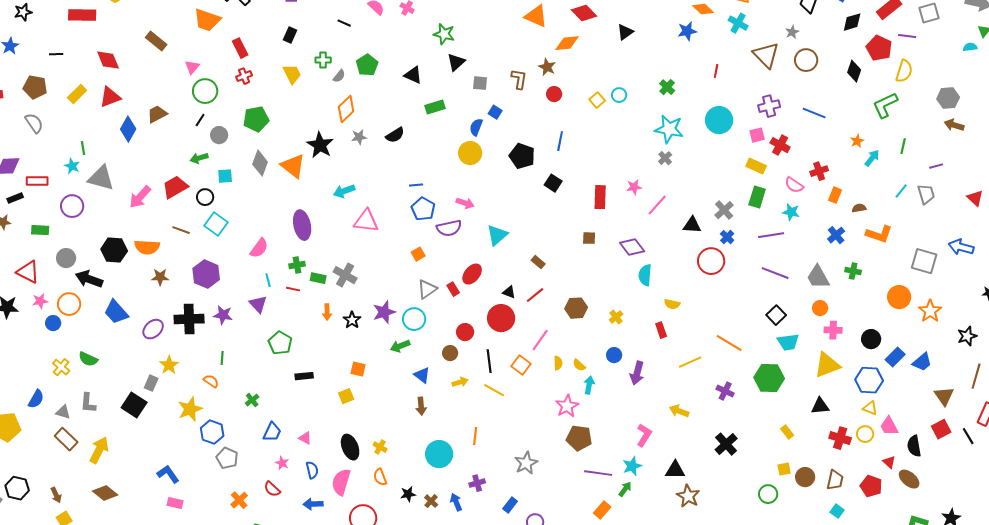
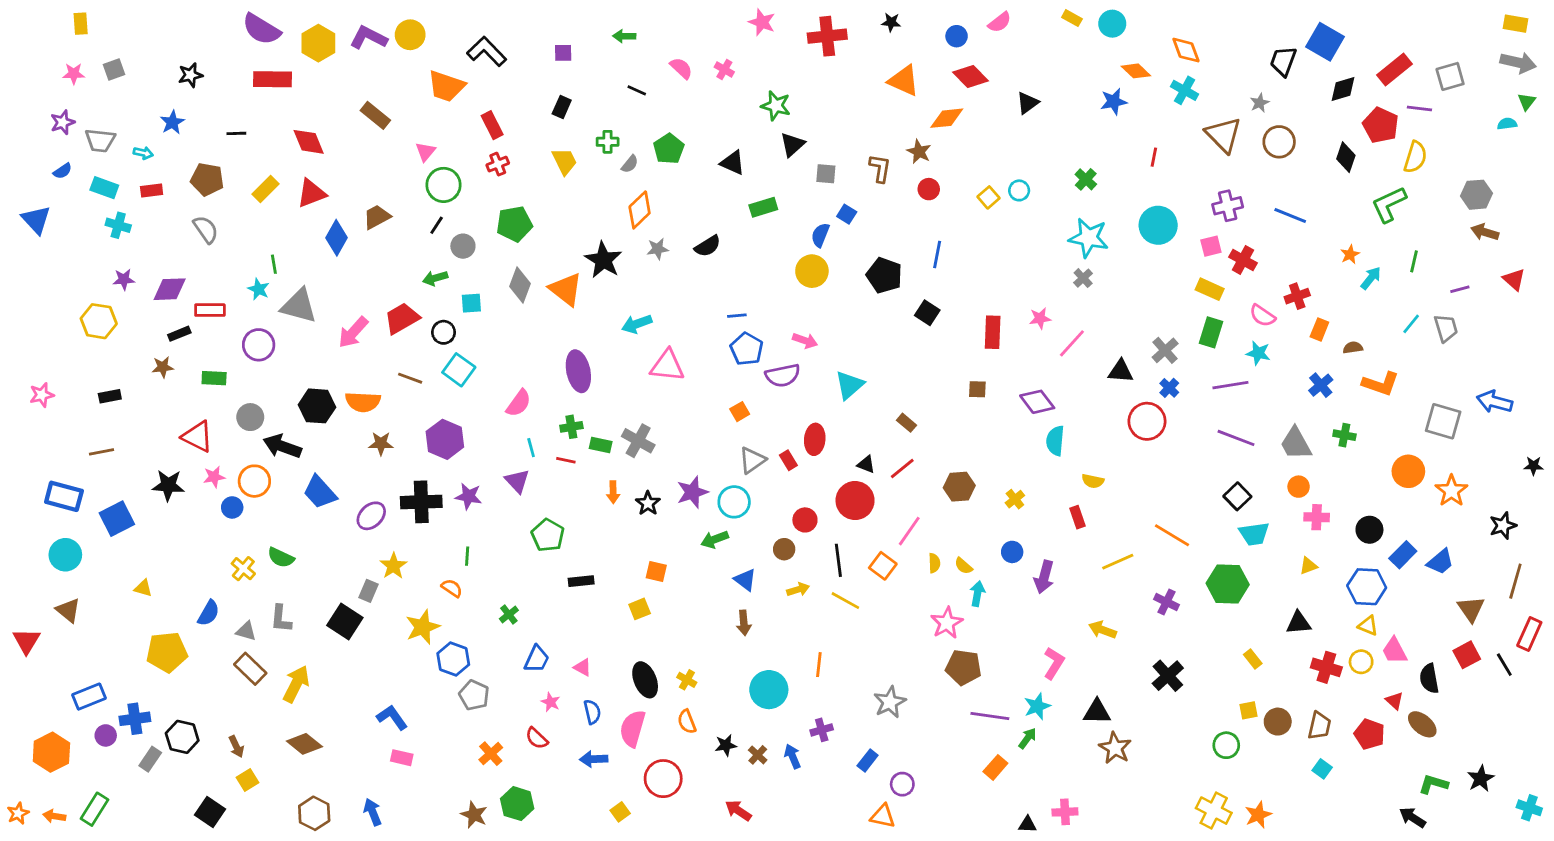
red triangle: (975, 198) -> (1514, 279), moved
red ellipse: (472, 274) -> (815, 439), turned -35
yellow triangle: (827, 365) -> (1308, 566), size x0.5

